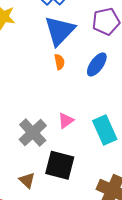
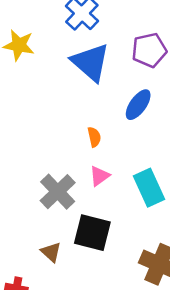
blue triangle: (60, 31) -> (91, 62), turned -32
orange semicircle: (59, 62) -> (94, 137), moved

